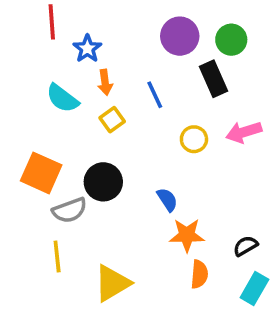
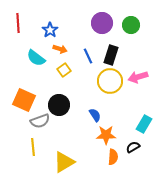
red line: (52, 22) -> (18, 23), moved
black rectangle: (213, 79) -> (111, 55), moved, turned 42
orange arrow: (105, 82) -> (60, 49), turned -64
yellow circle: (194, 139) -> (110, 81), size x1.6
black semicircle: (245, 246) -> (133, 147), moved
cyan rectangle: (254, 289) -> (144, 124), moved

